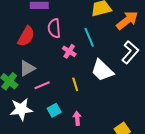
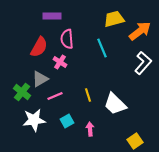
pink cross: (69, 51) -> (60, 62), moved
white trapezoid: (102, 70) -> (115, 104), moved

